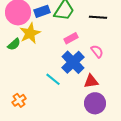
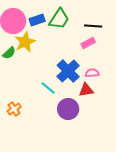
pink rectangle: (71, 38) -> (88, 43), moved
pink semicircle: (97, 51) -> (92, 73), moved, turned -56
purple circle: (95, 103) -> (68, 109), moved

